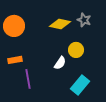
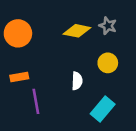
yellow circle: (76, 50) -> (108, 63), moved
white semicircle: (60, 63) -> (77, 81), turned -32

